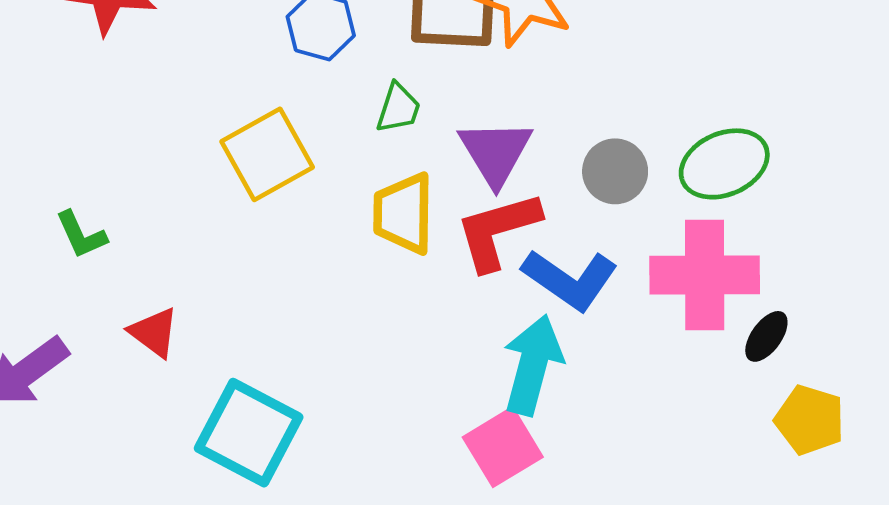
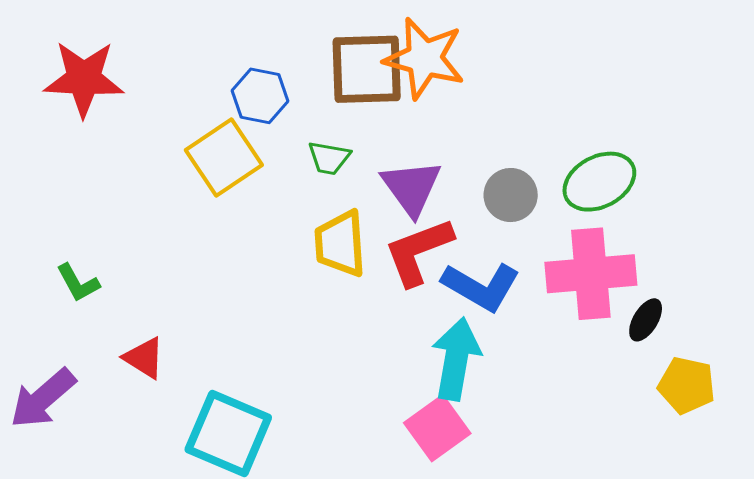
green trapezoid: (398, 108) -> (329, 158), turned 87
yellow square: (267, 154) -> (224, 158), moved

